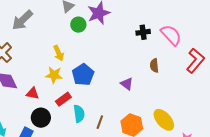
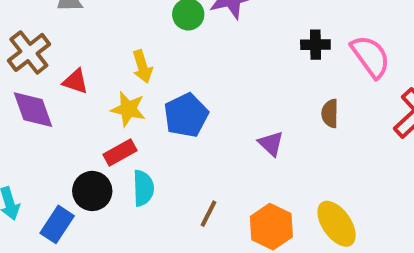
red triangle: (33, 93) -> (75, 81), moved
red rectangle: (63, 99) -> (120, 152), moved
cyan semicircle: (79, 114) -> (143, 188), moved

